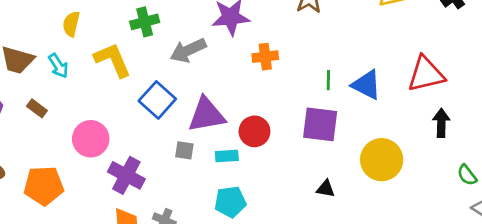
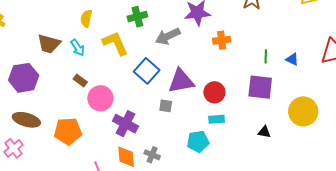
blue triangle: (366, 85) -> (292, 59), size x0.6
brown rectangle: (37, 108) -> (80, 80), moved
cyan rectangle: (227, 156) -> (217, 119), moved

